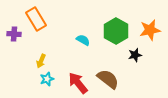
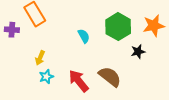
cyan semicircle: (83, 40) -> (84, 36), turned 32

